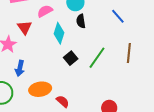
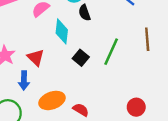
red triangle: (24, 27) -> (36, 58), moved

